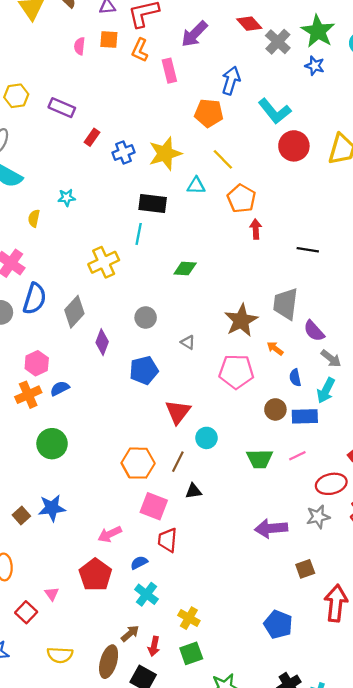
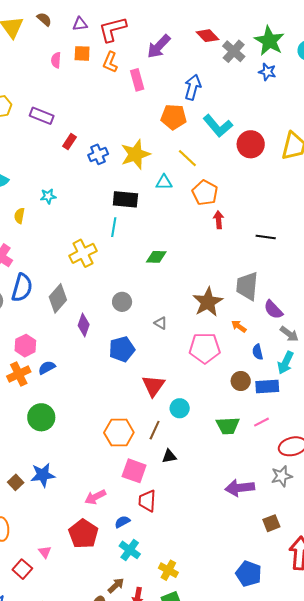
cyan L-shape: (275, 111) -> (218, 126), moved

